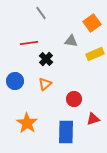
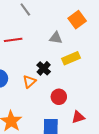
yellow rectangle: (95, 54) -> (71, 58), moved
black cross: (46, 59) -> (44, 68), moved

